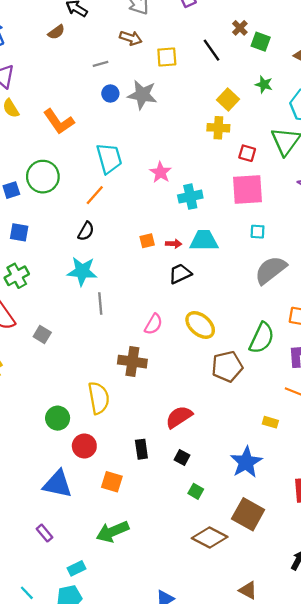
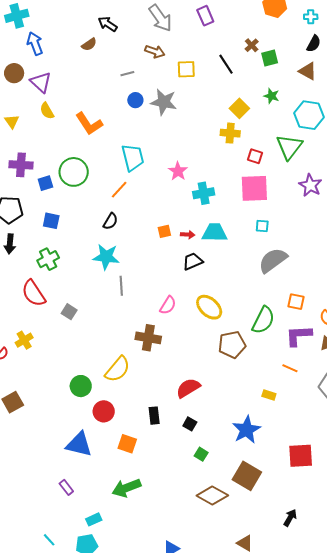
green square: (261, 42) -> (270, 58), turned -36
yellow semicircle: (99, 398) -> (118, 369), turned 48

